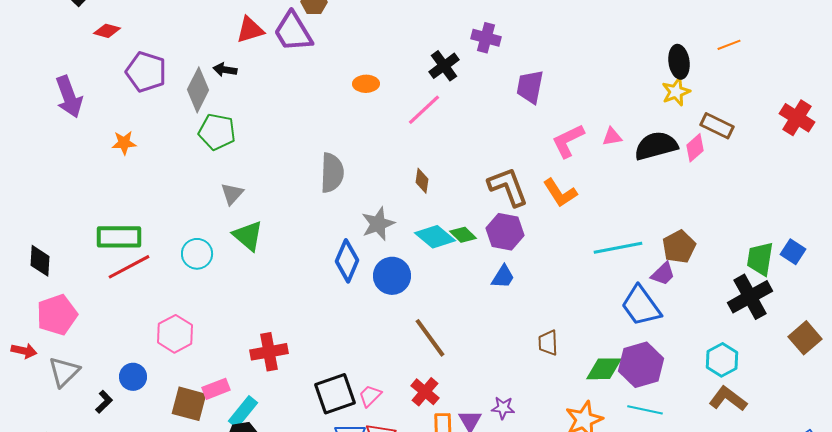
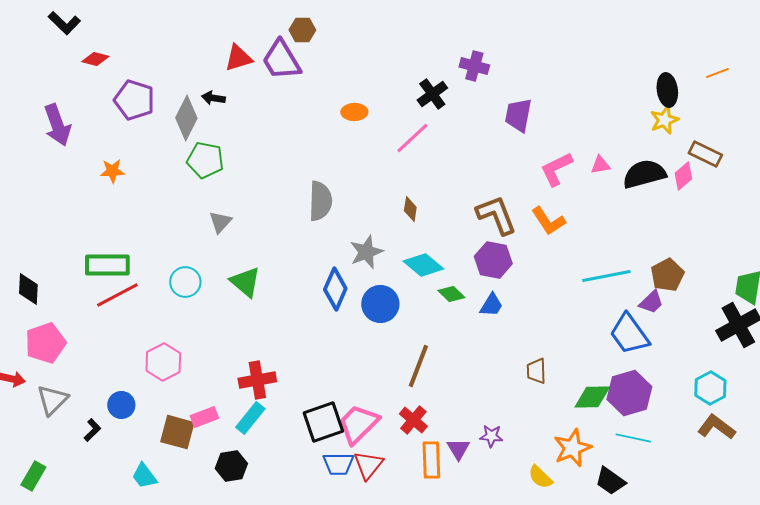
green diamond: (463, 235) -> (451, 294), moved
green triangle: (248, 236) -> (245, 282), moved
brown line: (430, 338) -> (418, 366), turned 57
pink trapezoid: (370, 396) -> (358, 424), size x1.8
cyan rectangle: (243, 412) -> (250, 418), moved

